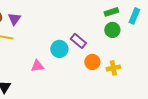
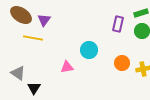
purple rectangle: (78, 41) -> (118, 24), moved, turned 63

